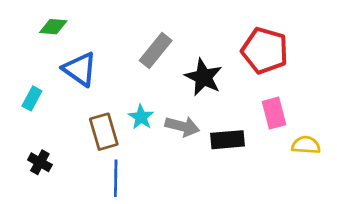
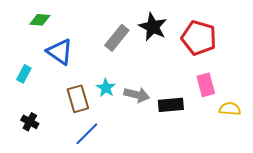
black star: (204, 77) -> (153, 27), moved
blue line: (116, 178) -> (87, 134), turned 44

